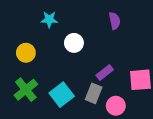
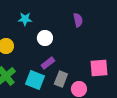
purple rectangle: (105, 72) -> (48, 63), moved
cyan square: (62, 95) -> (35, 80), turned -30

